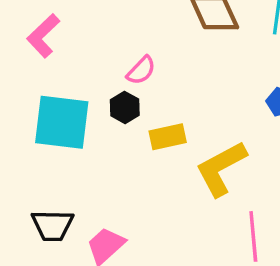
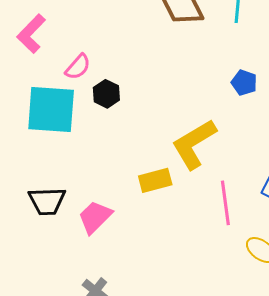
pink semicircle: (141, 71) -> (78, 67), moved
yellow rectangle: (168, 137) -> (155, 180), moved

